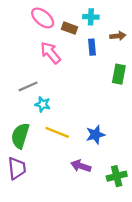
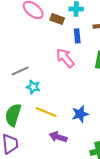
pink arrow: (50, 53) -> (65, 58), moved
purple arrow: (81, 166) -> (58, 137), moved

